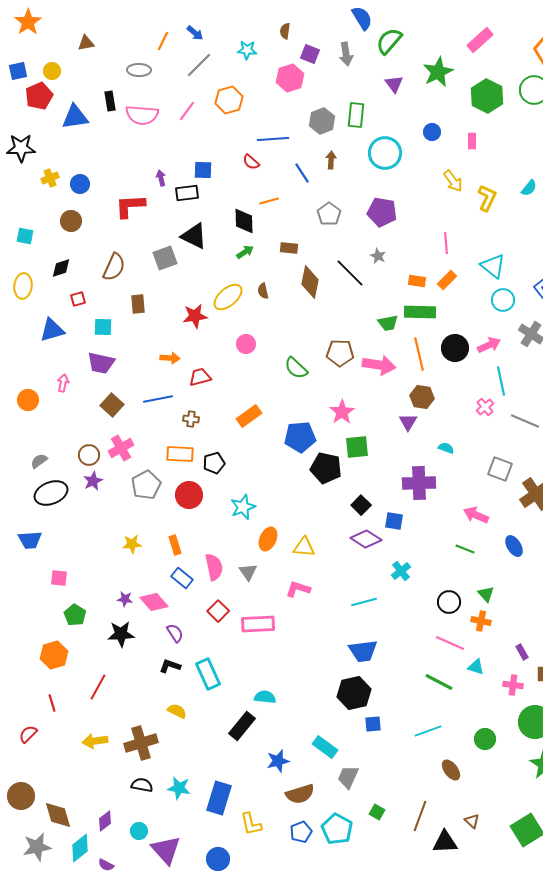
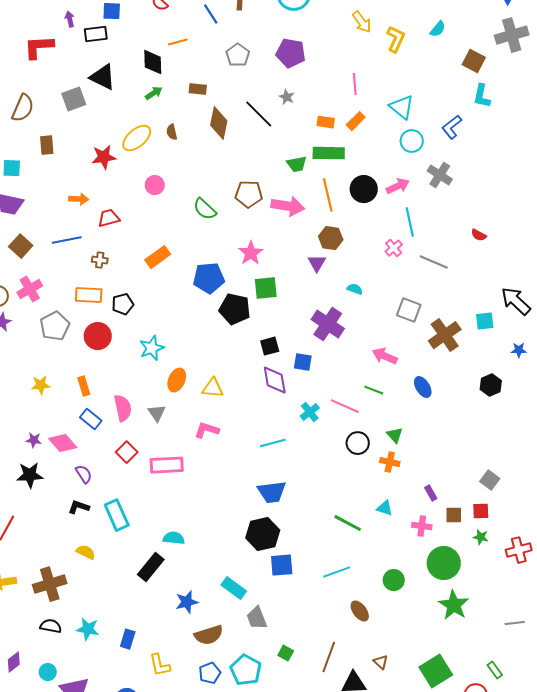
purple cross: (419, 483) -> (328, 324), turned 36
black square: (361, 505) -> (270, 346), turned 30
purple diamond: (366, 539) -> (275, 380), turned 48
pink line: (450, 643) -> (345, 406), moved
blue square: (373, 724) -> (282, 565), size x1.4
gray trapezoid: (348, 777) -> (257, 618), turned -45
blue rectangle: (219, 798) -> (128, 639), size x0.6

